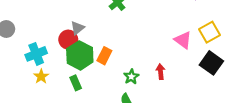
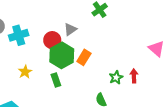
gray triangle: (77, 28) -> (70, 29), moved
cyan cross: (36, 54) -> (19, 35), moved
green star: (131, 77) -> (116, 77), moved

